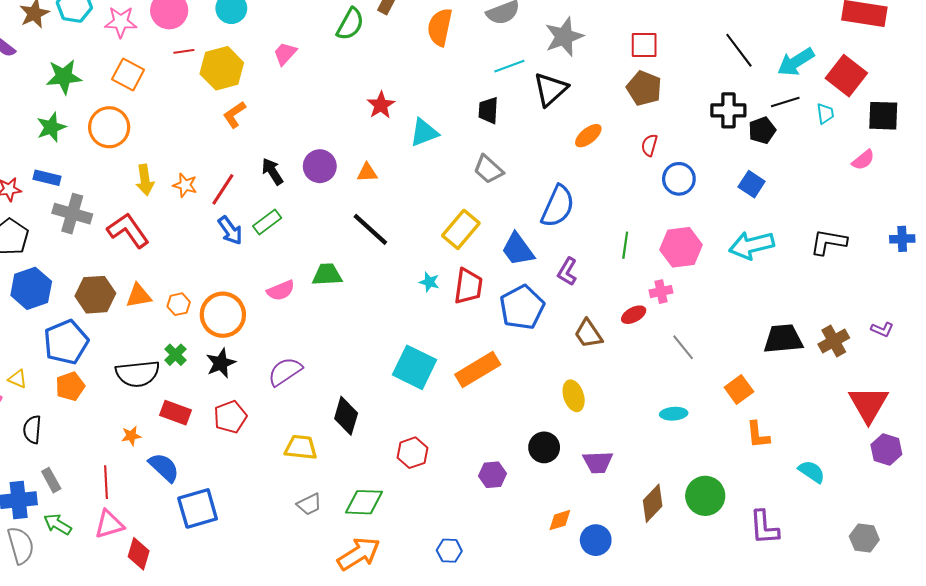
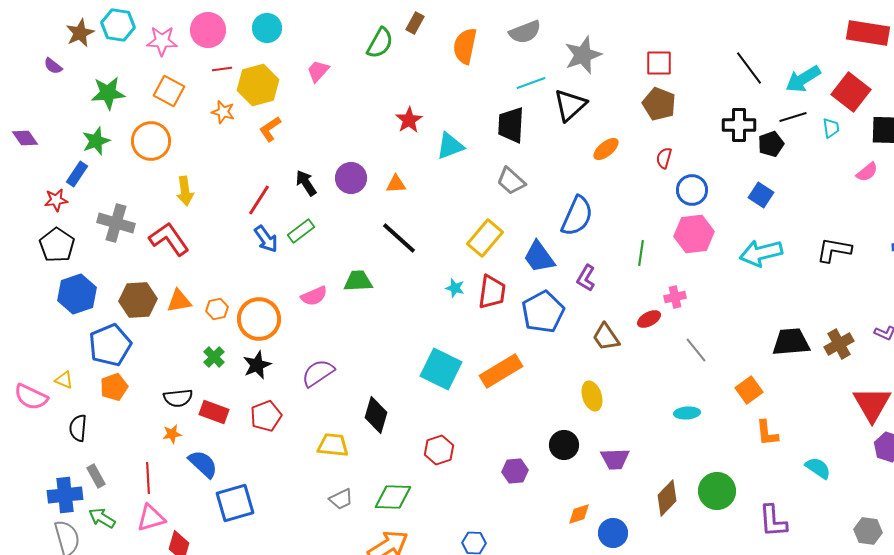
black trapezoid: (488, 110) -> (511, 125), size x1.4
blue rectangle: (47, 178) -> (77, 174), moved, turned -70
orange star: (185, 185) -> (223, 112), moved
pink hexagon: (681, 247) -> (694, 234), moved
black semicircle: (138, 374) -> (178, 398), moved, size x0.7

